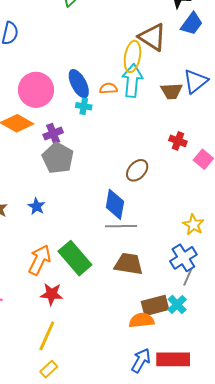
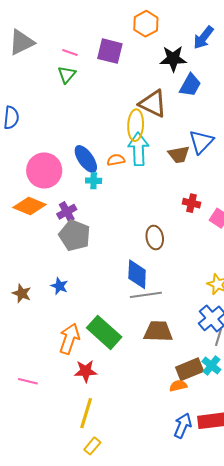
brown ellipse: (137, 170) -> (155, 237), turned -45
orange semicircle: (142, 320) -> (178, 386), size x0.7

